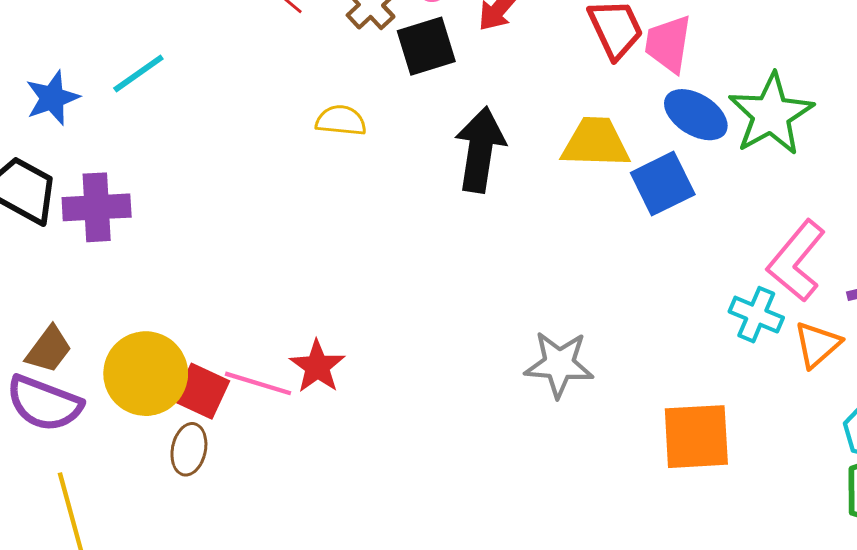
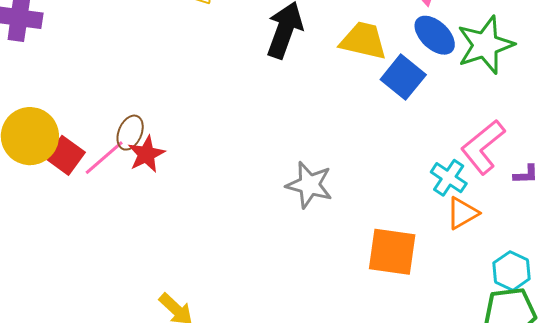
blue square: (663, 184) -> (403, 77), turned -36
orange triangle: (817, 345) -> (462, 213), moved
pink line: (258, 383) -> (104, 158), turned -69
brown ellipse: (189, 449) -> (130, 133), moved

